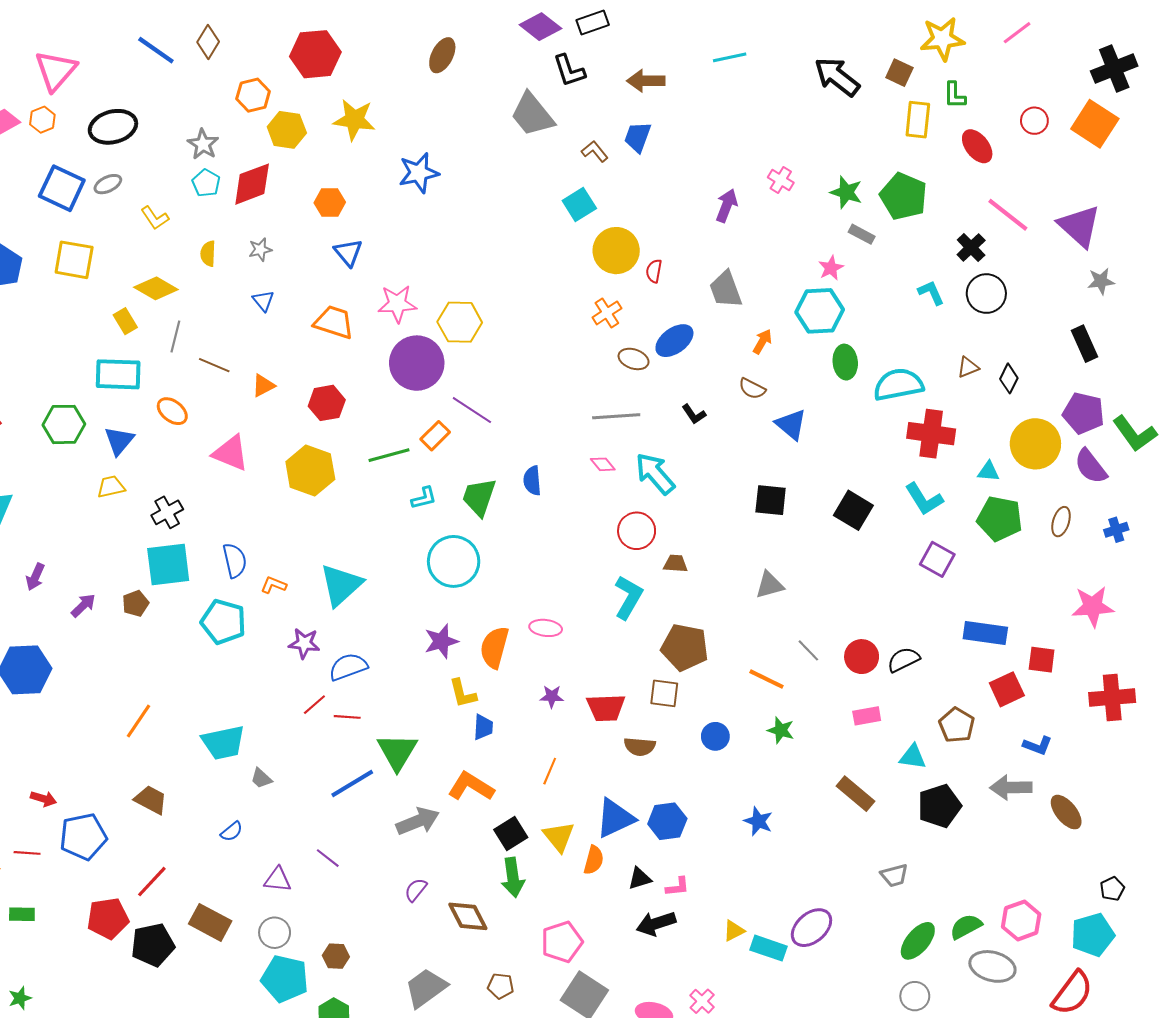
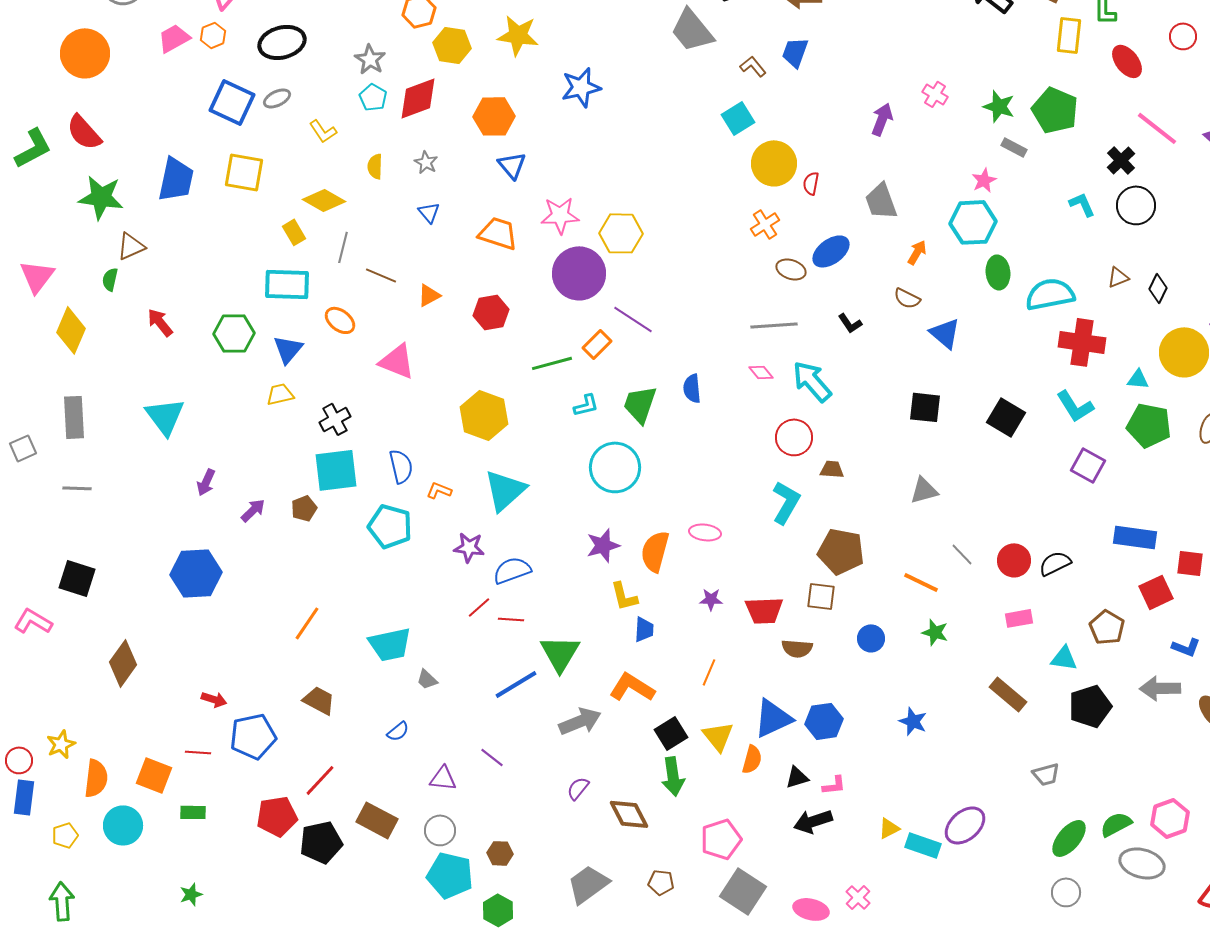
orange hexagon: (330, 202) -> (494, 116), size x1.4
gray star: (260, 250) -> (426, 162), turned -30
yellow hexagon: (310, 470) -> (484, 415), moved

